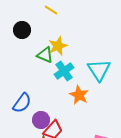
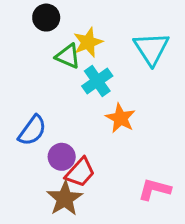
black circle: (22, 30) -> (46, 18), moved
cyan triangle: (99, 70) -> (151, 49), moved

